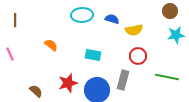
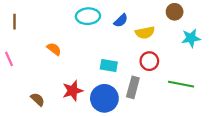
brown circle: (170, 11) -> (175, 12), moved
blue semicircle: (112, 19) -> (121, 21), turned 120
cyan rectangle: (93, 55) -> (109, 65), moved

